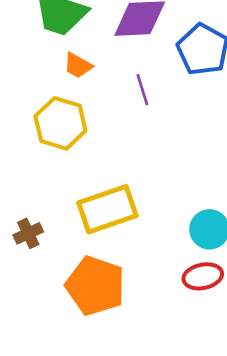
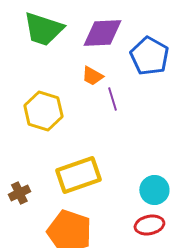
orange trapezoid: (78, 66) -> (92, 76), moved
purple line: (142, 90) -> (112, 99), moved

